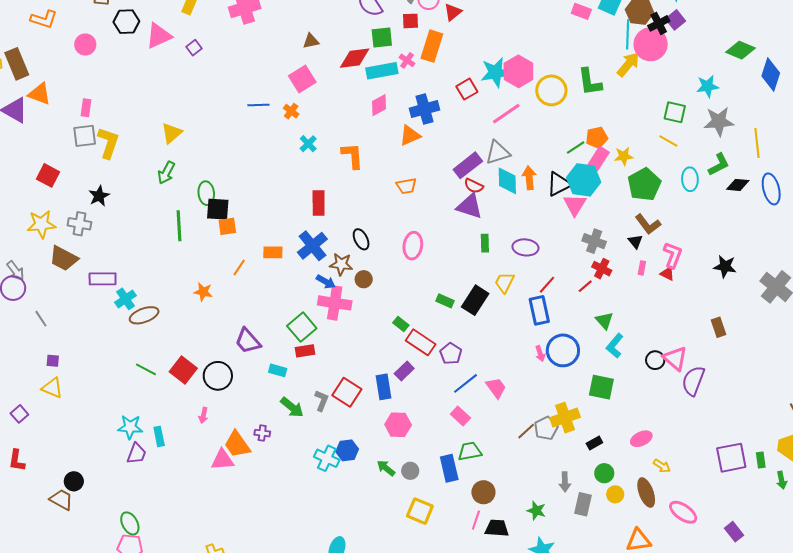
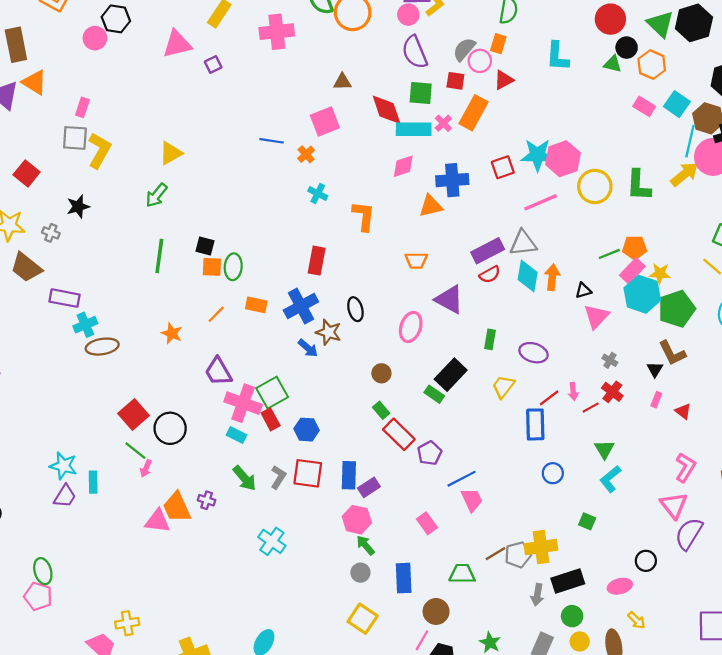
black hexagon: (126, 22) -> (116, 19), moved
red diamond: (355, 58) -> (387, 110), turned 68
cyan cross: (308, 144) -> (318, 194), turned -30
cyan hexagon: (584, 180) -> (642, 294), moved
black triangle: (559, 184) -> (583, 291), size x0.6
red semicircle: (474, 186) -> (490, 274), turned -66
green ellipse: (206, 193) -> (233, 267), moved
purple triangle: (470, 206) -> (449, 300), moved
black square: (218, 209) -> (205, 246), size x0.7
gray cross: (79, 224) -> (51, 233), size x0.7
gray cross: (594, 241) -> (610, 360), size x0.6
pink L-shape: (673, 255) -> (685, 467), moved
brown circle: (364, 279) -> (381, 373), moved
black rectangle: (475, 300) -> (451, 375), moved
pink cross: (335, 303) -> (243, 403), moved
purple trapezoid: (248, 341) -> (218, 372), moved
blue circle: (563, 350) -> (553, 473), size x0.6
red rectangle: (305, 351) -> (271, 419), turned 60
pink arrow: (540, 354) -> (573, 391), moved
black circle: (655, 360) -> (646, 561), moved
green line: (146, 369) -> (135, 451), moved
purple rectangle: (404, 371) -> (369, 487), moved
blue line: (466, 383) -> (462, 479), moved
green square: (601, 387) -> (587, 521), size x0.6
red square: (347, 392) -> (308, 473), turned -36
black rectangle: (594, 443) -> (568, 581), size x1.8
blue hexagon: (347, 450) -> (306, 430), moved
green trapezoid: (470, 451) -> (462, 574), moved
green arrow: (386, 468) -> (365, 545), moved
gray arrow: (565, 482) -> (537, 595), moved

